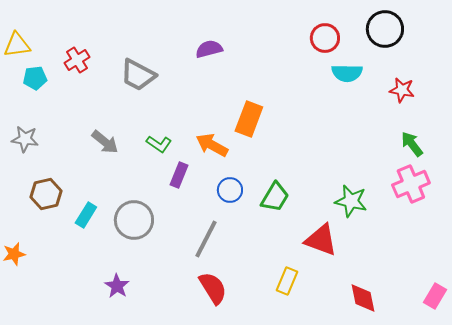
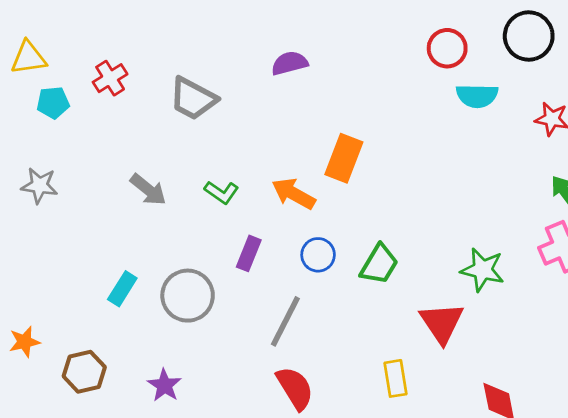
purple rectangle: (179, 175) -> (249, 253), moved
brown hexagon: (46, 194) -> (84, 372), moved
red triangle: (321, 240) -> (442, 323), turned 36
yellow rectangle: (287, 281) -> (396, 378), turned -32

